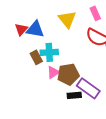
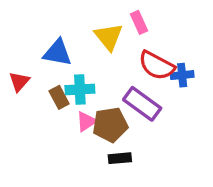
pink rectangle: (95, 13) -> (139, 22), moved
red triangle: (21, 29) -> (19, 81), moved
purple rectangle: (88, 88) -> (142, 104), moved

